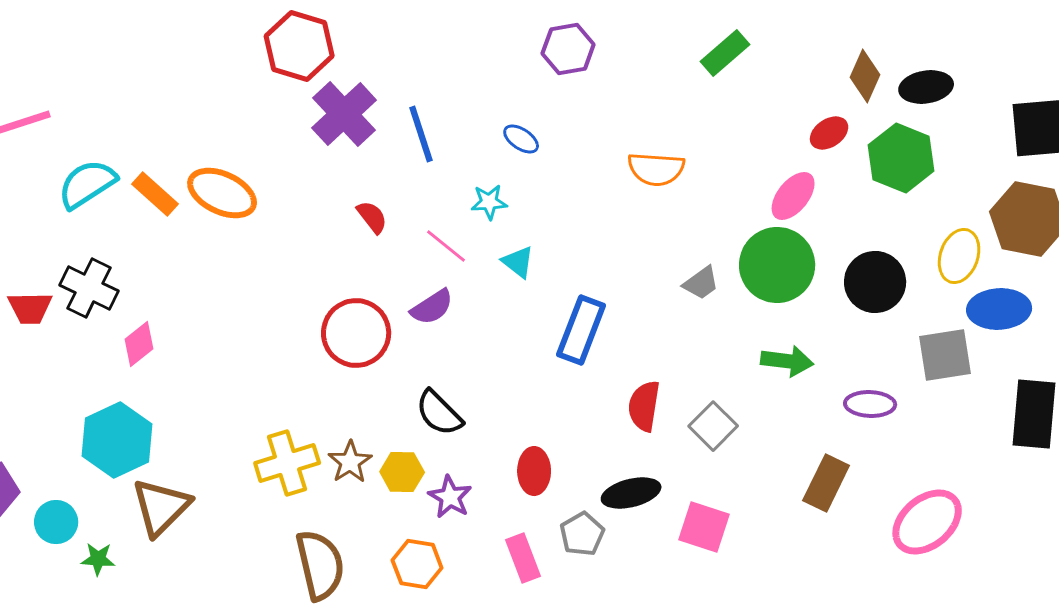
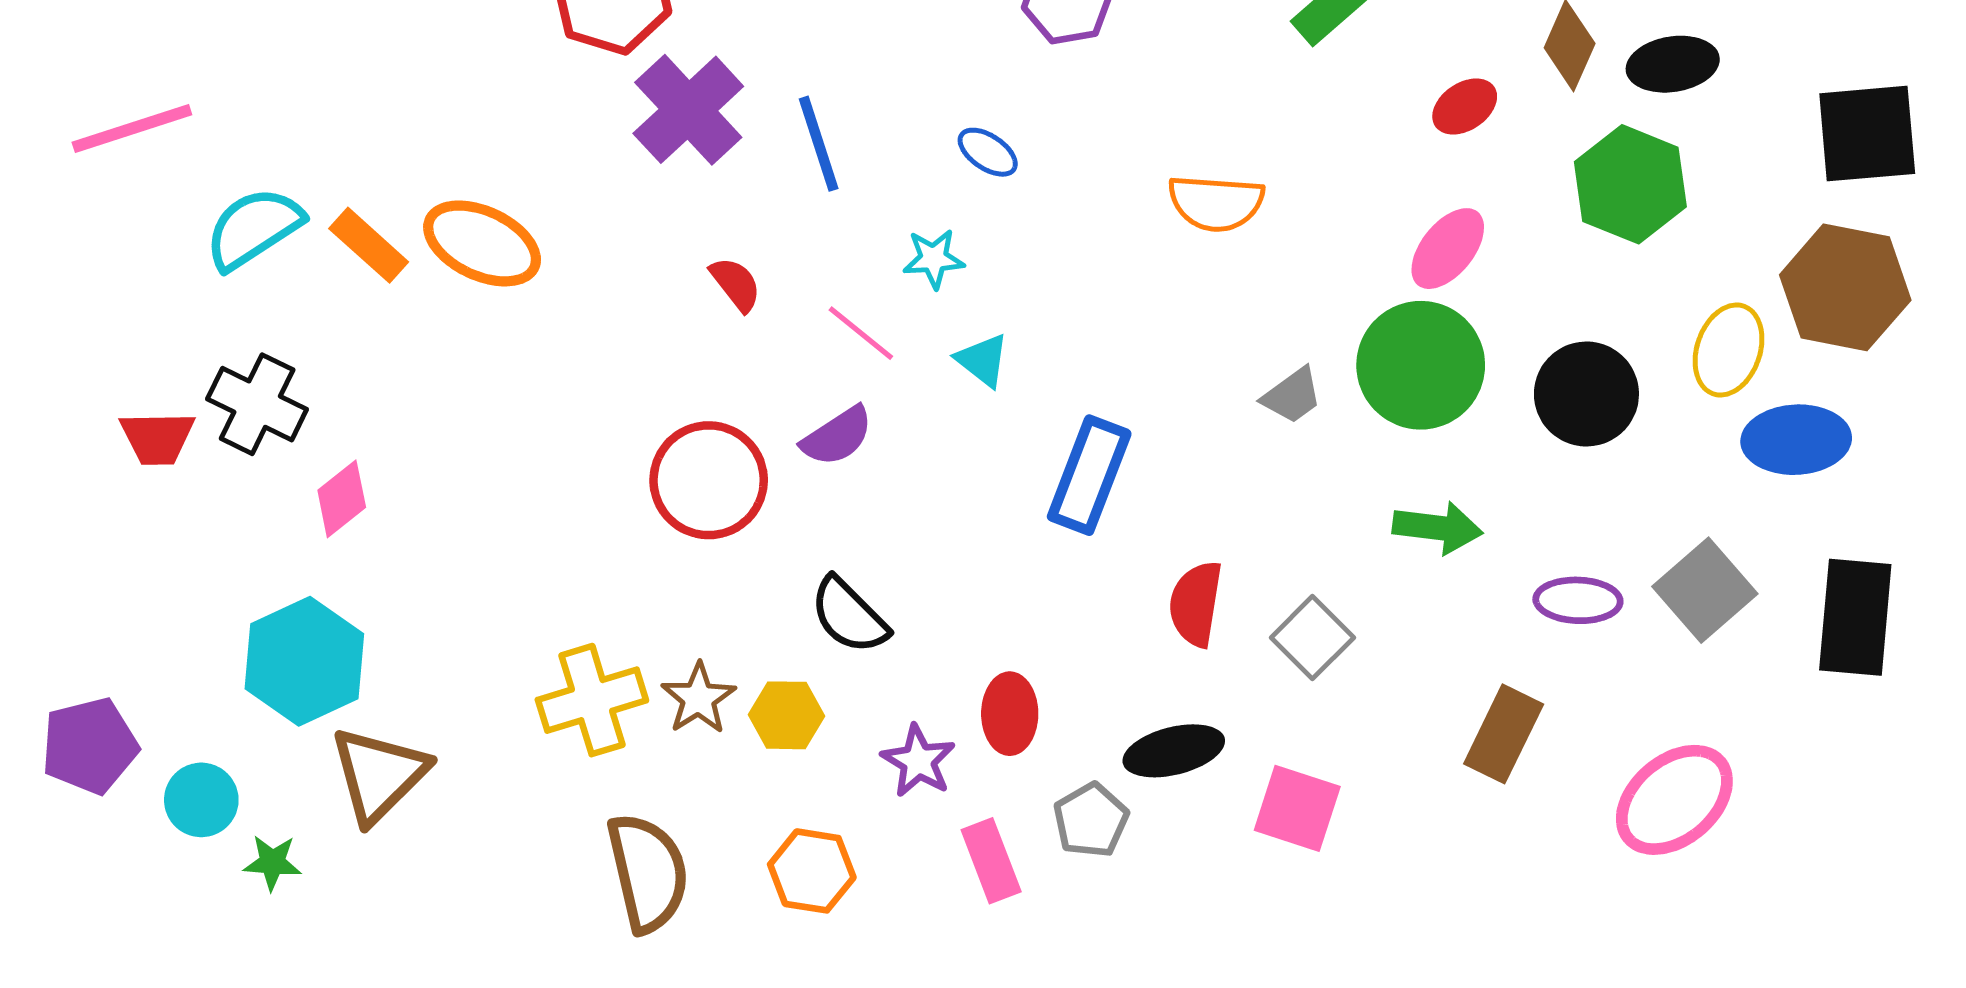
red ellipse: (829, 133) -> (1465, 106), moved
gray square: (945, 355) -> (1705, 590), moved, turned -32
purple star: (450, 497) -> (918, 761), moved

